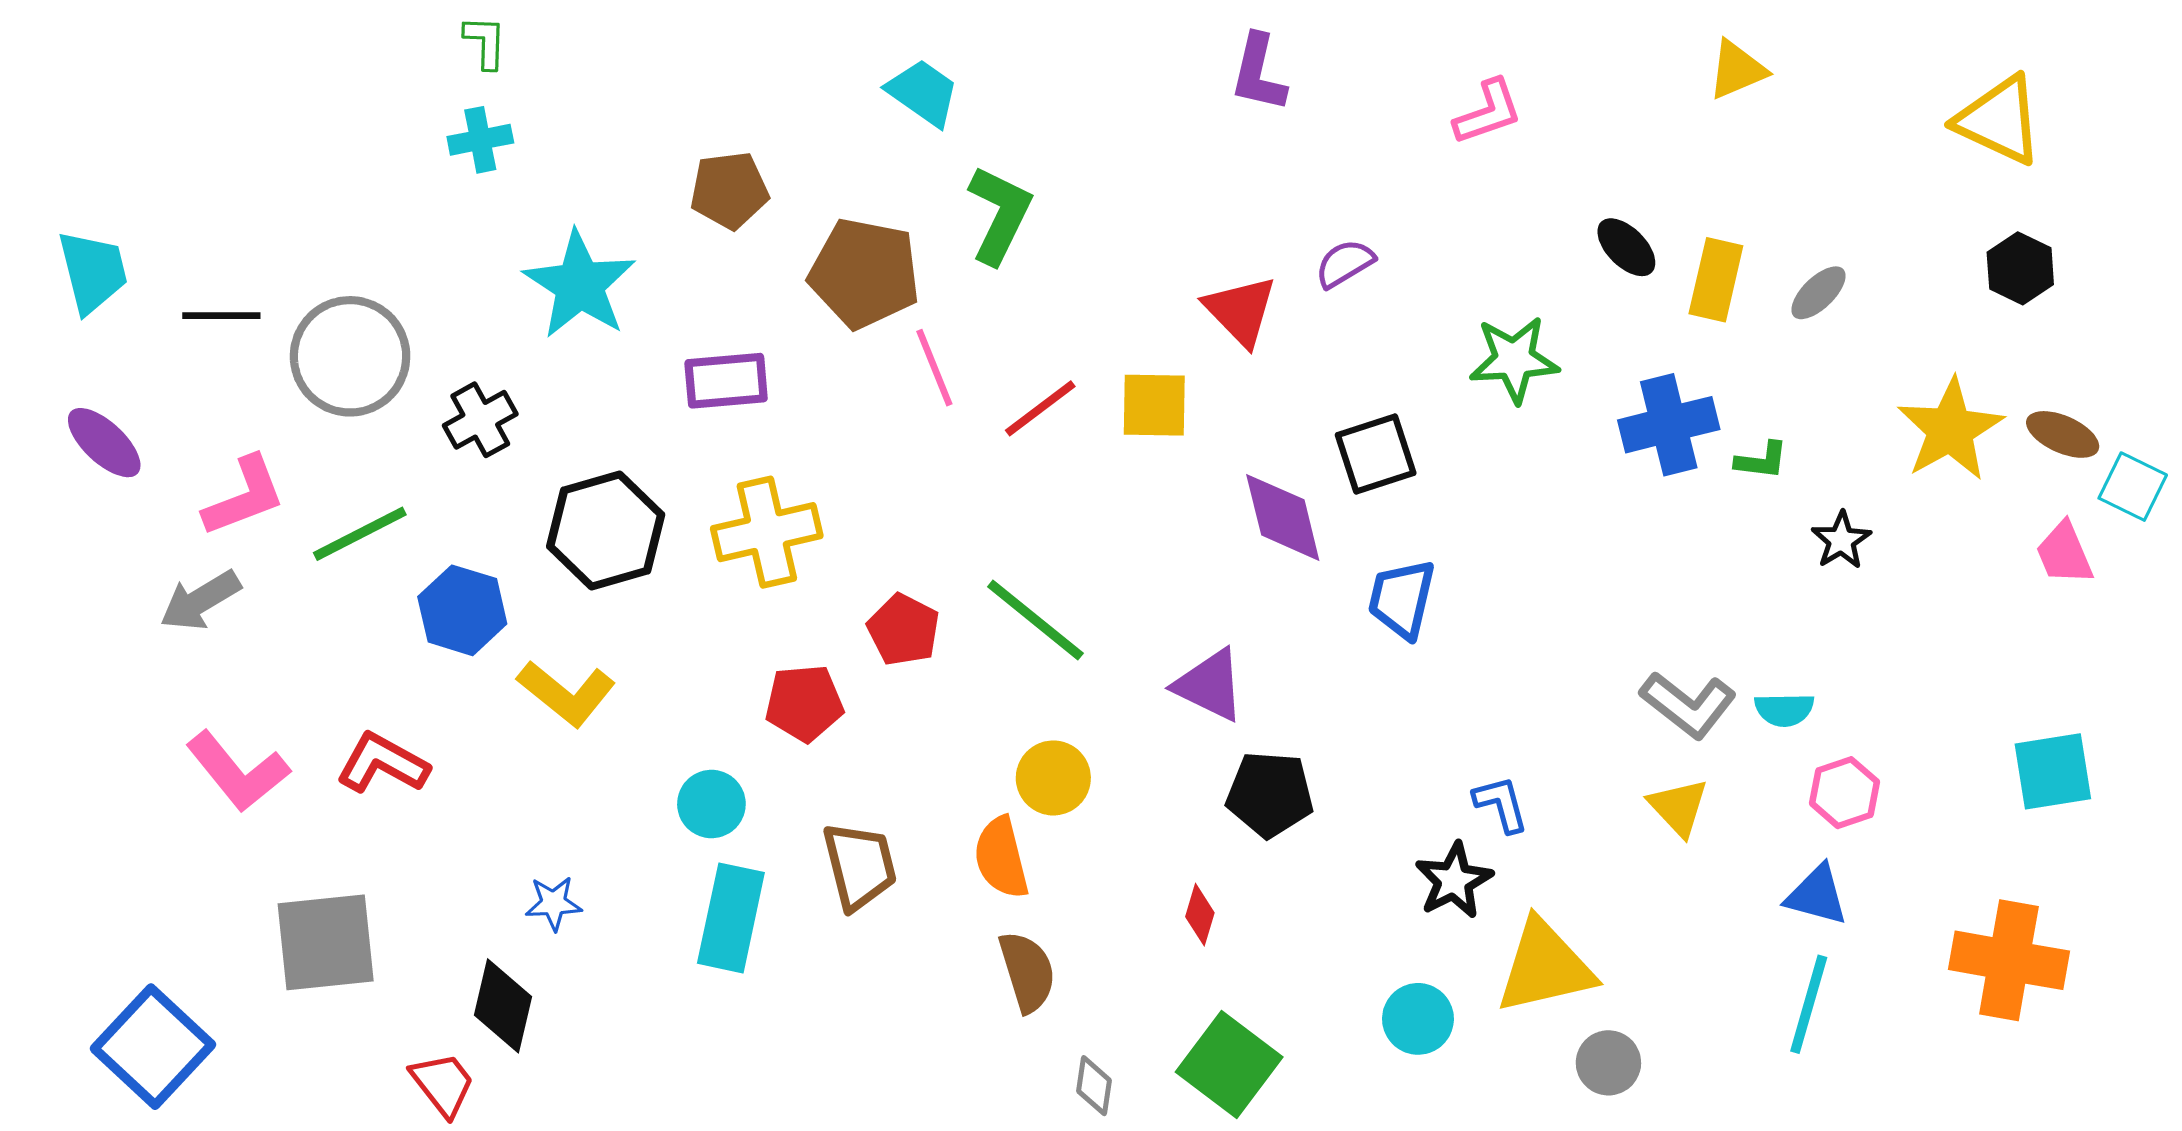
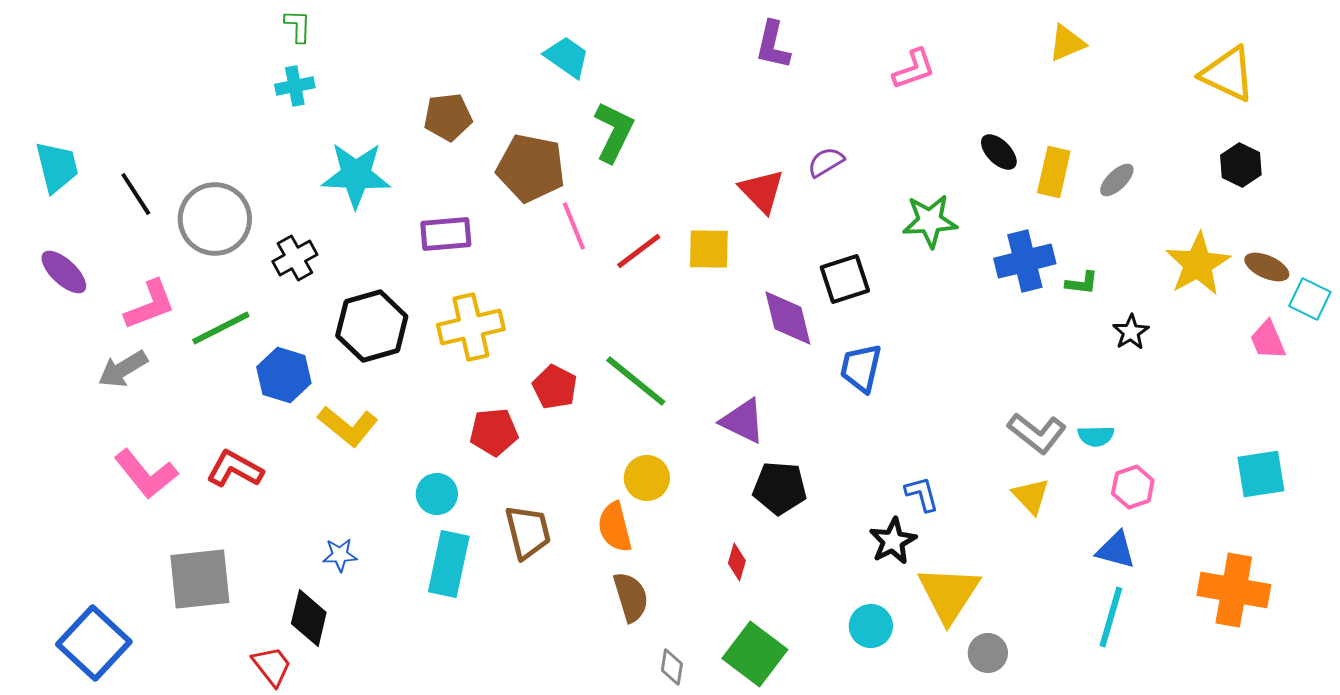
cyan star: (580, 285) -> (356, 175), turned -30
black line: (221, 316) -> (136, 194), turned 57
yellow triangle: (1545, 967) -> (949, 594), turned -44

